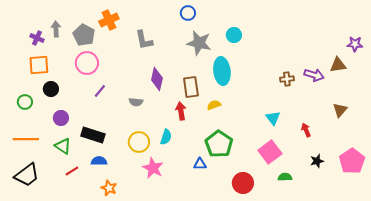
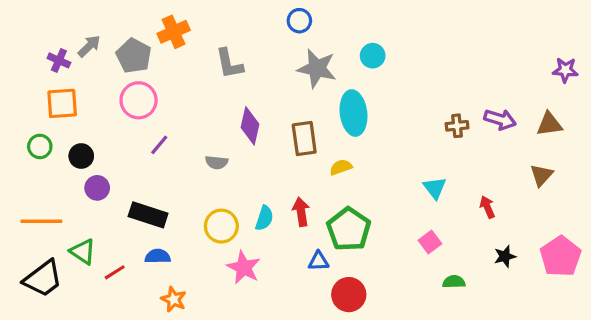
gray arrow: (56, 29) -> (89, 46), turned 49
brown triangle: (338, 65) -> (549, 124), moved
black circle: (51, 89) -> (81, 156), moved
green circle: (25, 102) -> (40, 146), moved
red arrow: (181, 111) -> (301, 212), moved
green triangle: (63, 146) -> (83, 252), moved
pink square: (270, 152) -> (430, 242), size x0.6
red circle: (243, 183) -> (349, 295), moved

